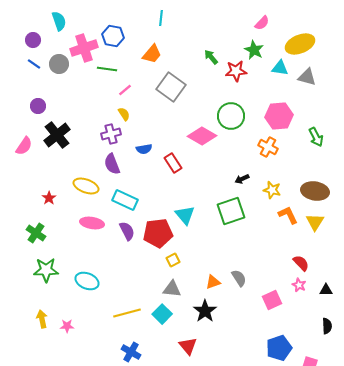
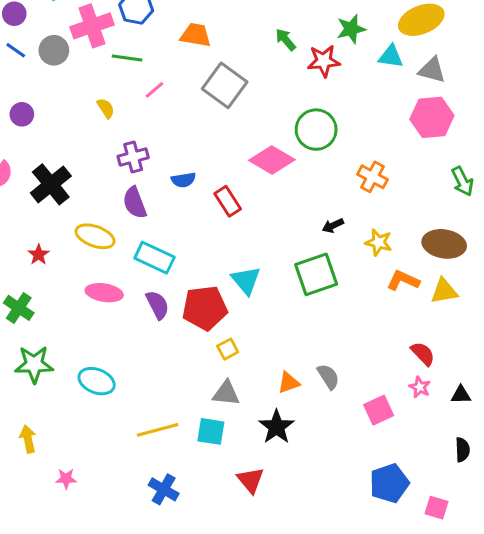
green star: (254, 50) -> (351, 29), turned 30
orange trapezoid: (152, 54) -> (196, 35), turned -120
yellow semicircle: (124, 114) -> (106, 108), moved
pink hexagon: (279, 116) -> (432, 117), moved
black cross: (57, 135) -> (51, 184), moved
green arrow: (316, 137) -> (462, 181), moved
orange L-shape: (288, 215) -> (403, 280), turned -40
yellow triangle: (315, 222) -> (444, 291), turned 48
cyan square: (162, 314) -> (211, 431), turned -36
pink star: (67, 326) -> (66, 479), moved

